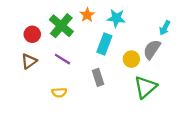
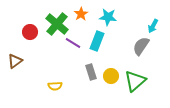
purple line: (62, 59) -> (73, 43), moved
yellow circle: (131, 59) -> (111, 76), moved
brown triangle: (29, 61) -> (15, 61), moved

